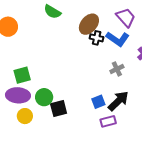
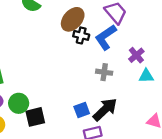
blue L-shape: (118, 39) -> (106, 37), turned 110
gray cross: (117, 69) -> (104, 72), turned 32

